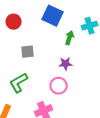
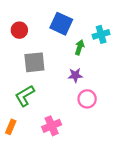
gray square: (28, 52) -> (34, 62), size x1.5
pink circle: (59, 86) -> (87, 99), moved

